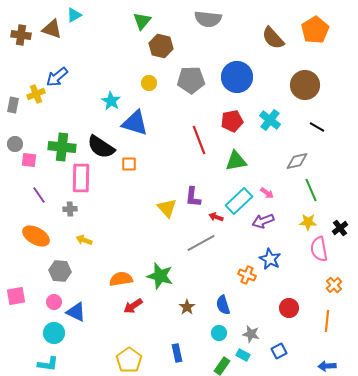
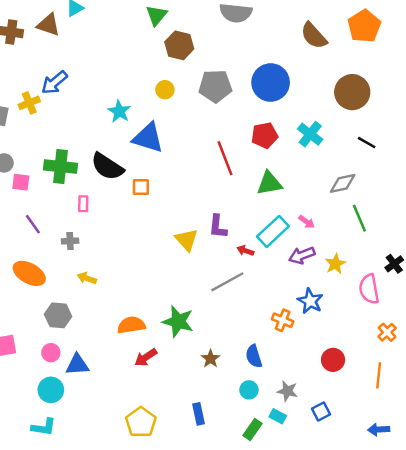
pink rectangle: (81, 178) -> (83, 204), size x0.5
yellow star: (308, 222) -> (335, 264), moved, turned -30
blue triangle: (76, 312) -> (77, 365), turned -30

